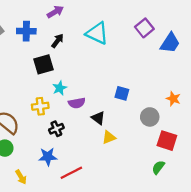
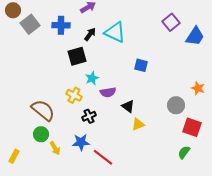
cyan triangle: (97, 33) -> (115, 32), moved
blue square: (122, 93) -> (141, 65), moved
yellow cross: (40, 106) -> (74, 95), turned 35
red line: (71, 173) -> (103, 157), turned 65
yellow arrow: (21, 177) -> (55, 148), moved

